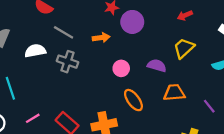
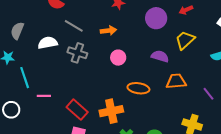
purple circle: (132, 22) -> (156, 18), moved
pink circle: (121, 68) -> (118, 58), moved
orange ellipse: (133, 100) -> (138, 88), turned -45
pink line: (33, 118) -> (44, 96), moved, turned 32

